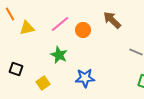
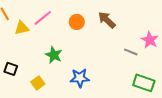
pink line: (60, 24) -> (43, 18), moved
orange circle: (83, 30) -> (77, 22), moved

